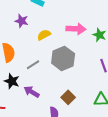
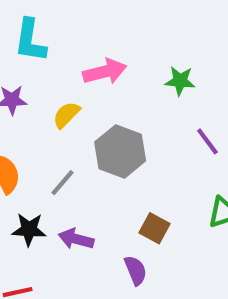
pink arrow: (76, 29) -> (105, 72), moved

